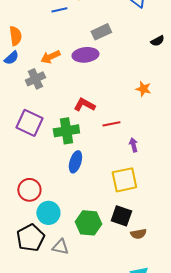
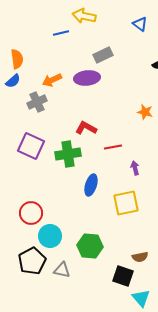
blue ellipse: (75, 162) -> (91, 185), moved
black square: (121, 216) -> (123, 276), moved

